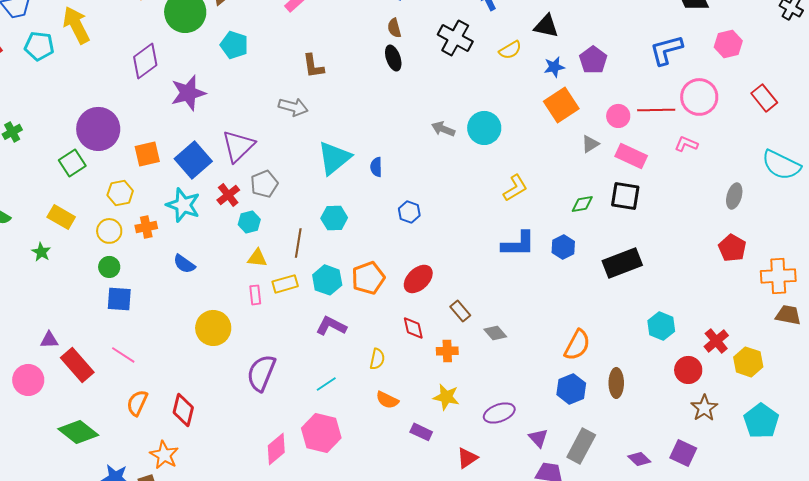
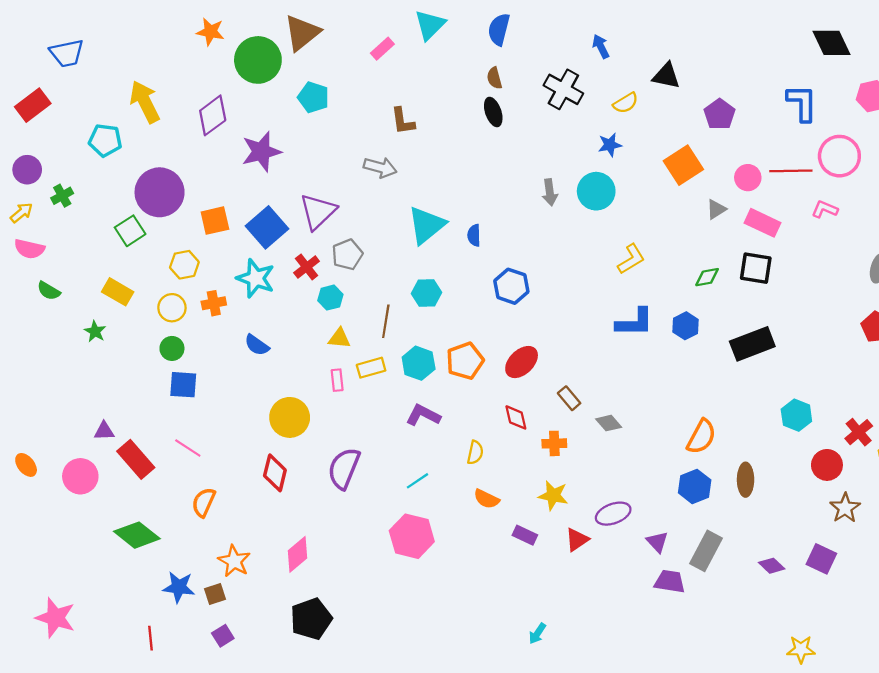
yellow arrow: (76, 25) -> (145, 102), moved
cyan pentagon: (39, 46) -> (105, 140), moved
blue L-shape: (666, 50) -> (802, 103), turned 105
blue star: (554, 67) -> (610, 145), moved
gray arrow: (443, 129) -> (550, 192), turned -120
blue hexagon: (409, 212) -> (511, 286), size x1.4
red diamond: (183, 410) -> (275, 473), moved
pink diamond: (276, 449) -> (298, 554), moved
red triangle: (467, 458) -> (577, 540), moved

